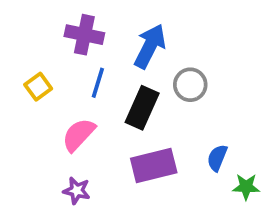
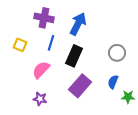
gray circle: (190, 85) -> (117, 53), moved
yellow square: (38, 87) -> (20, 45), turned -32
purple rectangle: (154, 166) -> (80, 86), turned -35

